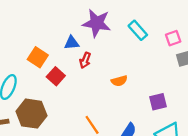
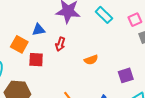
blue triangle: (72, 43) -> (39, 30), moved
red square: (56, 76) -> (36, 60), turned -35

